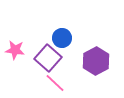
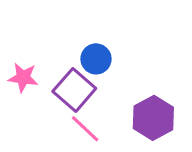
purple hexagon: (96, 61) -> (153, 118), moved

